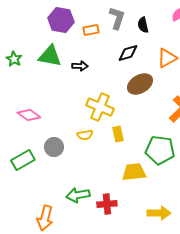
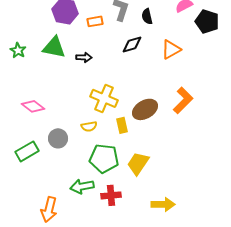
brown ellipse: (140, 84) -> (145, 109), moved
green pentagon: (160, 150) -> (104, 158), moved
yellow trapezoid: (134, 172) -> (138, 163), turned -50

